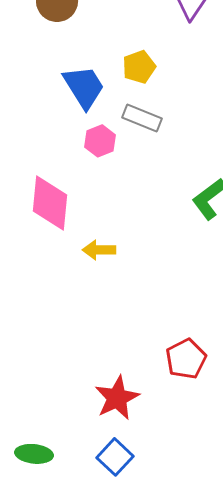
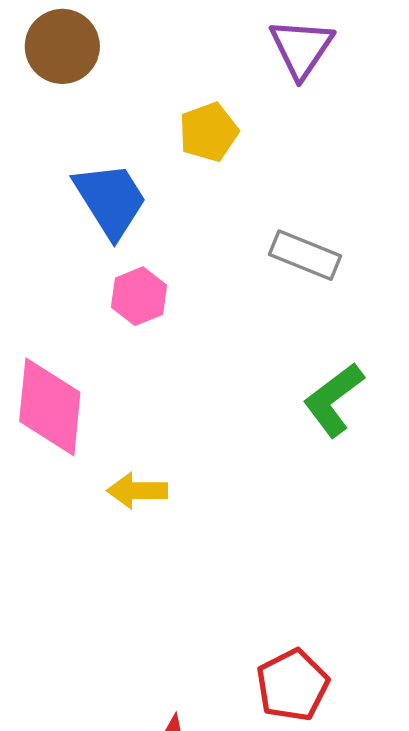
yellow pentagon: (139, 67) -> (209, 132), moved
gray rectangle: (142, 118) -> (305, 255), moved

